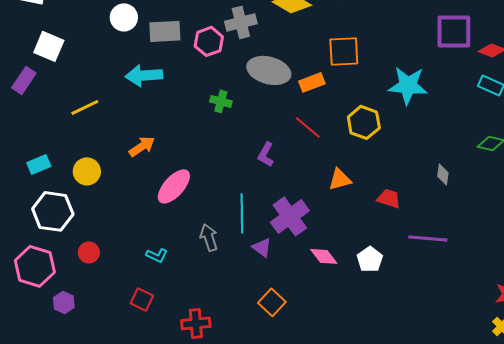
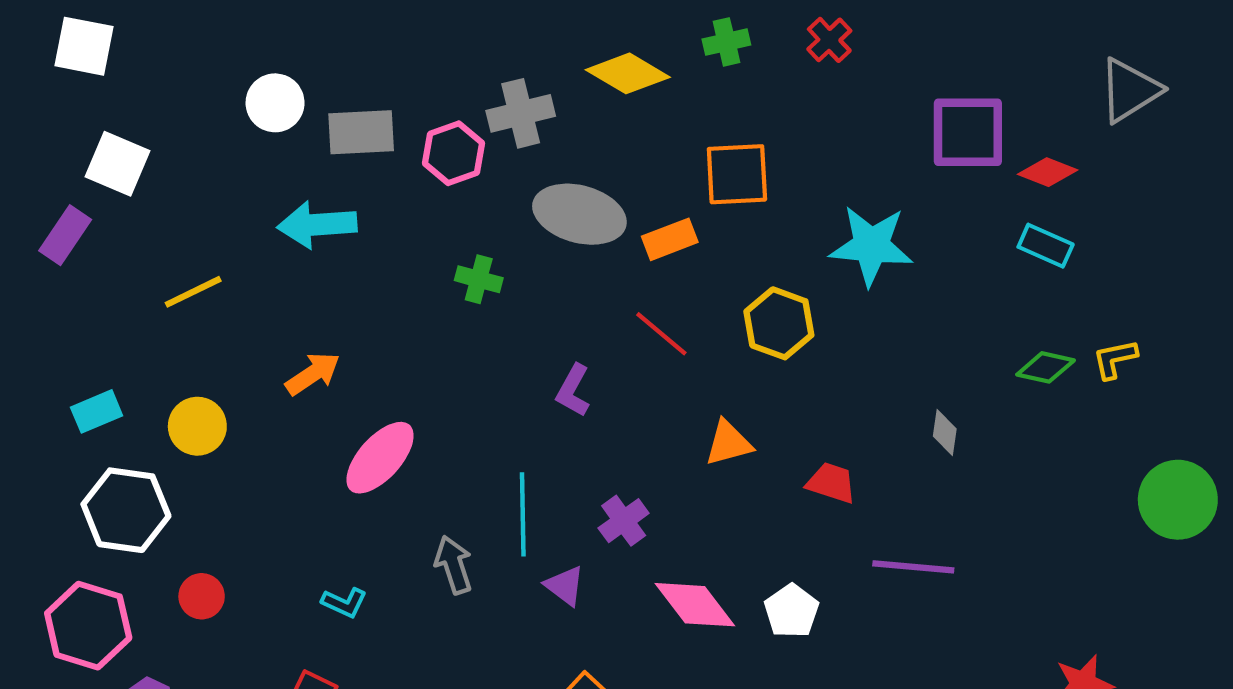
purple cross: (290, 216) -> (624, 521), size x0.6
pink diamond: (324, 256) -> (695, 605), size x1.4

